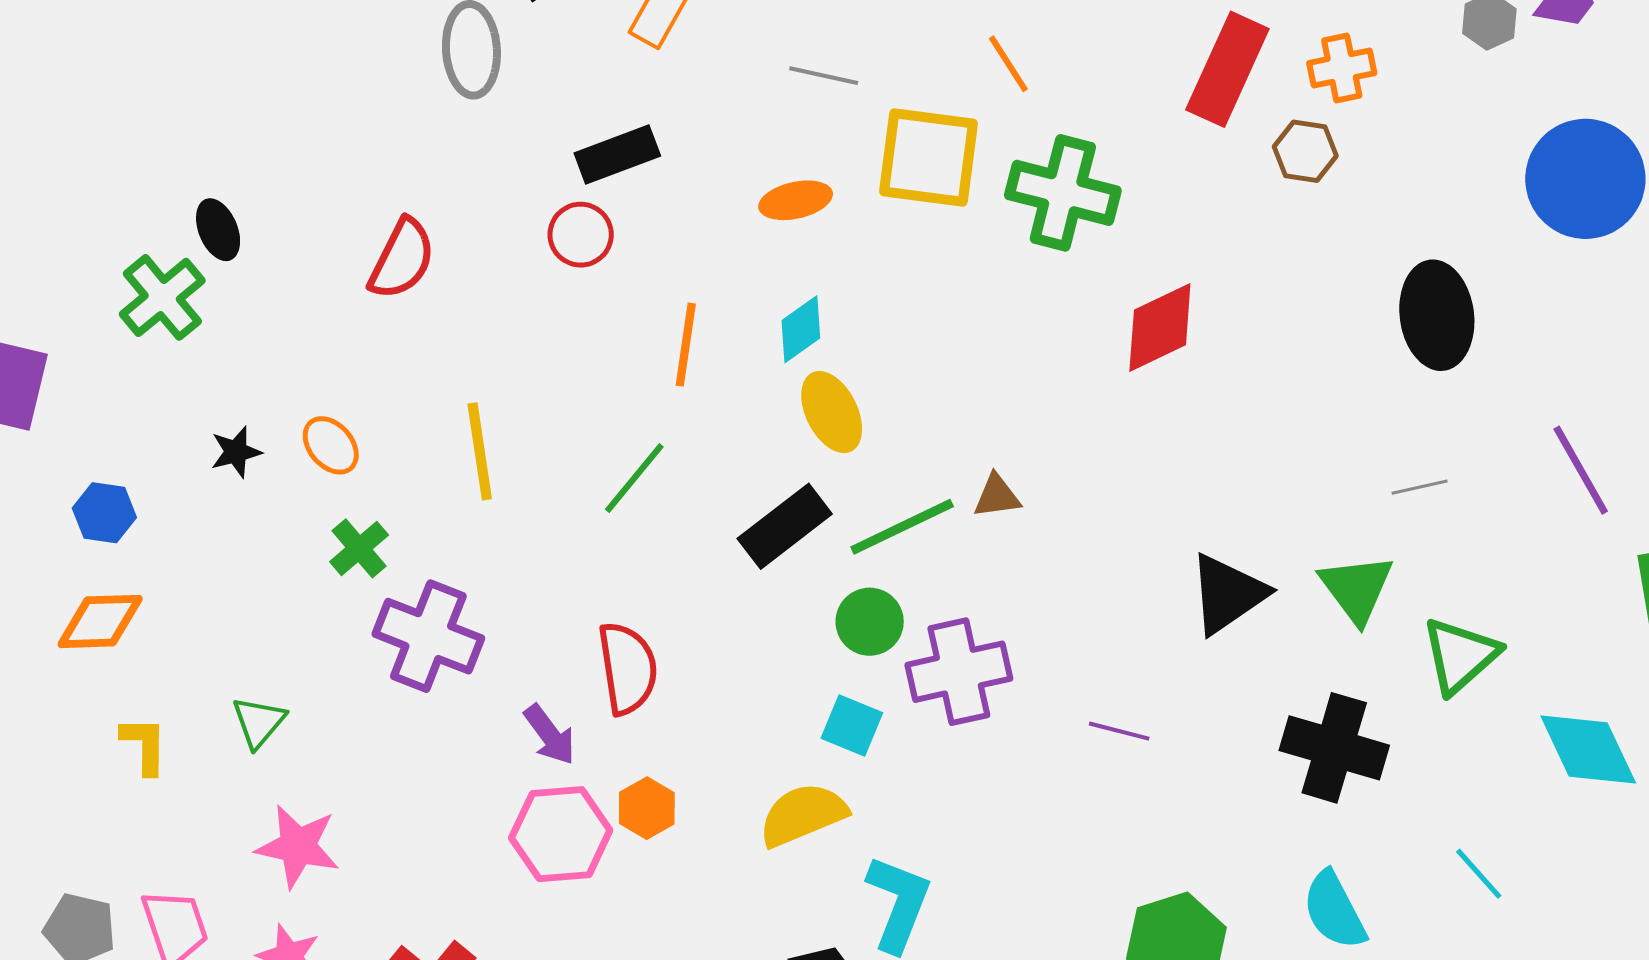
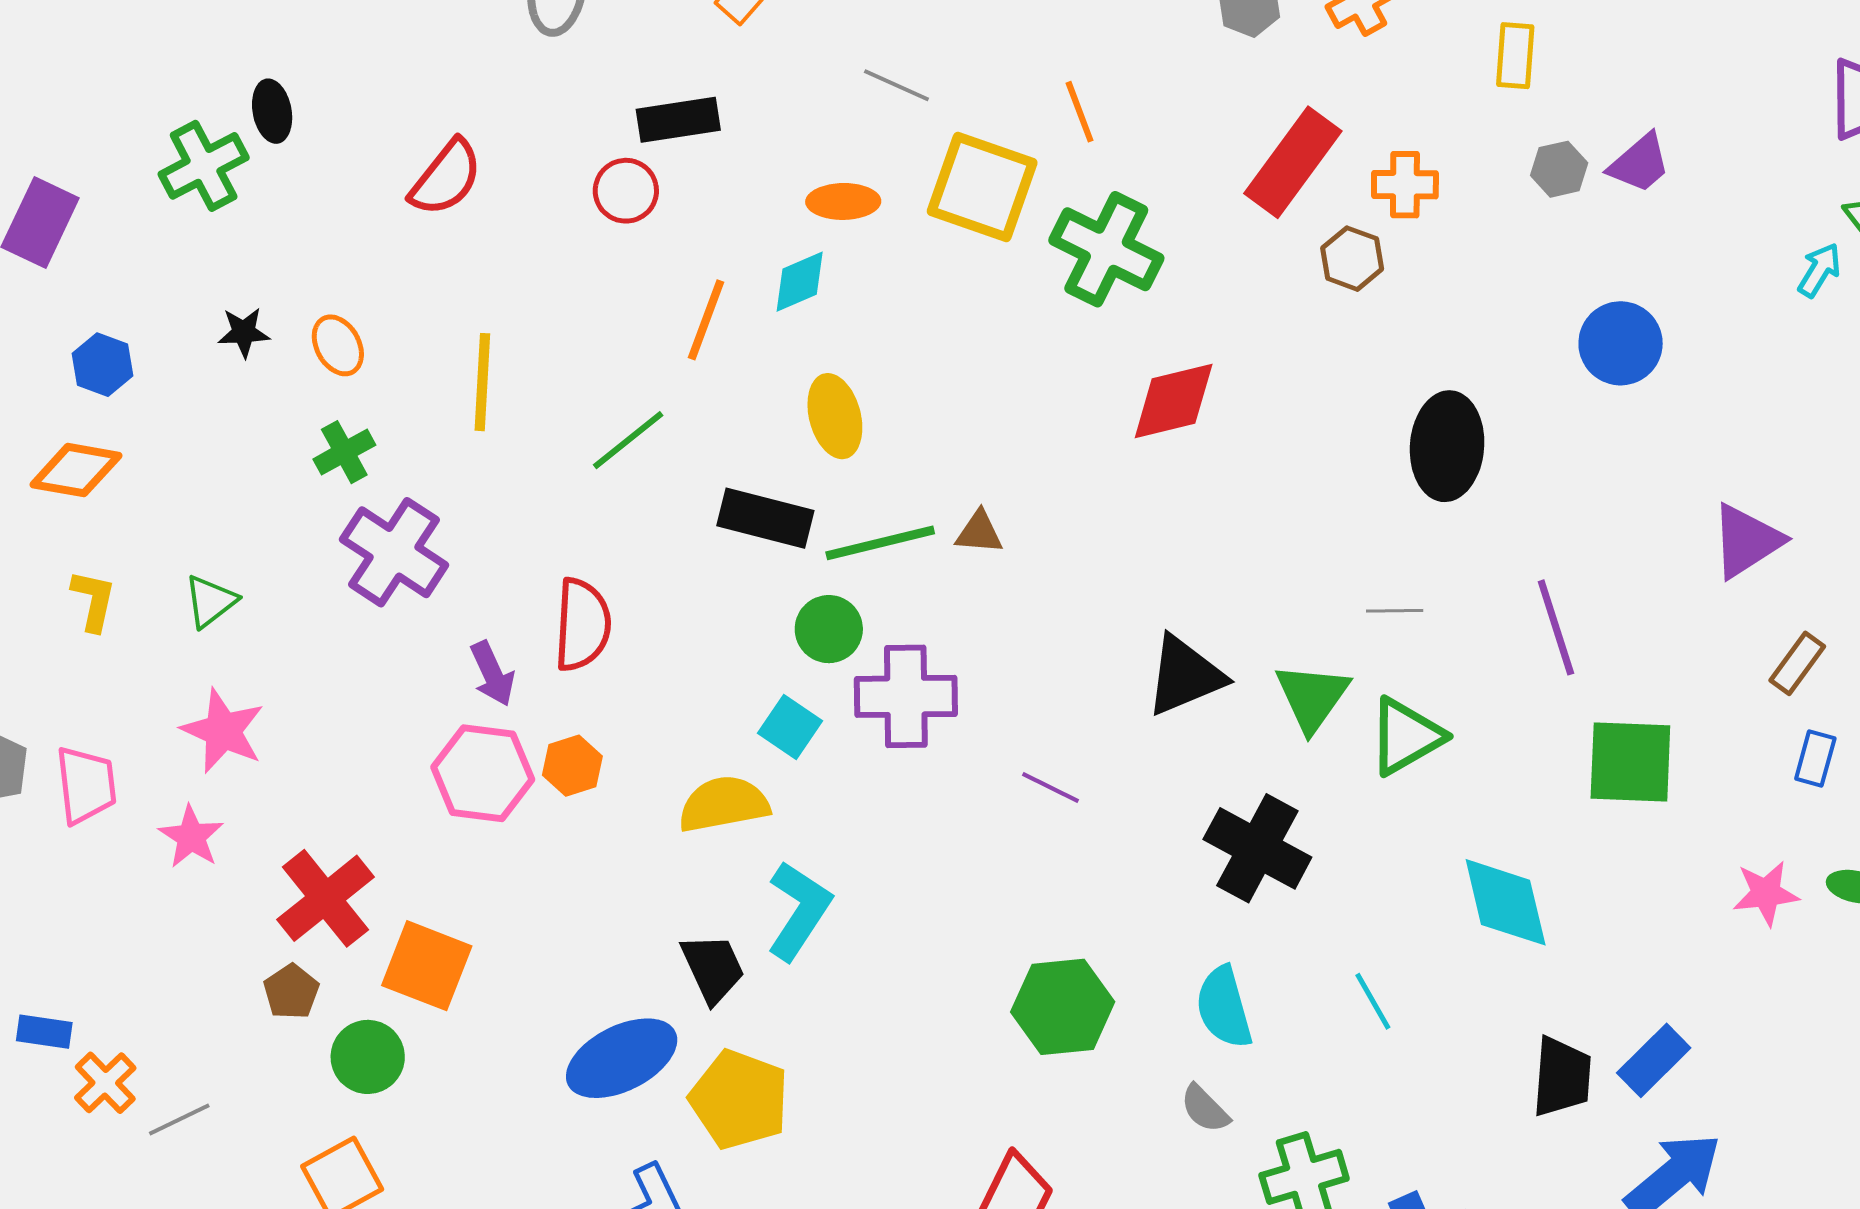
blue circle: (1585, 179) -> (1621, 343), size x0.7
cyan diamond: (801, 329) -> (800, 282), moved
black rectangle: (785, 526) -> (765, 518), turned 40
green triangle: (1460, 655) -> (1406, 736), moved

